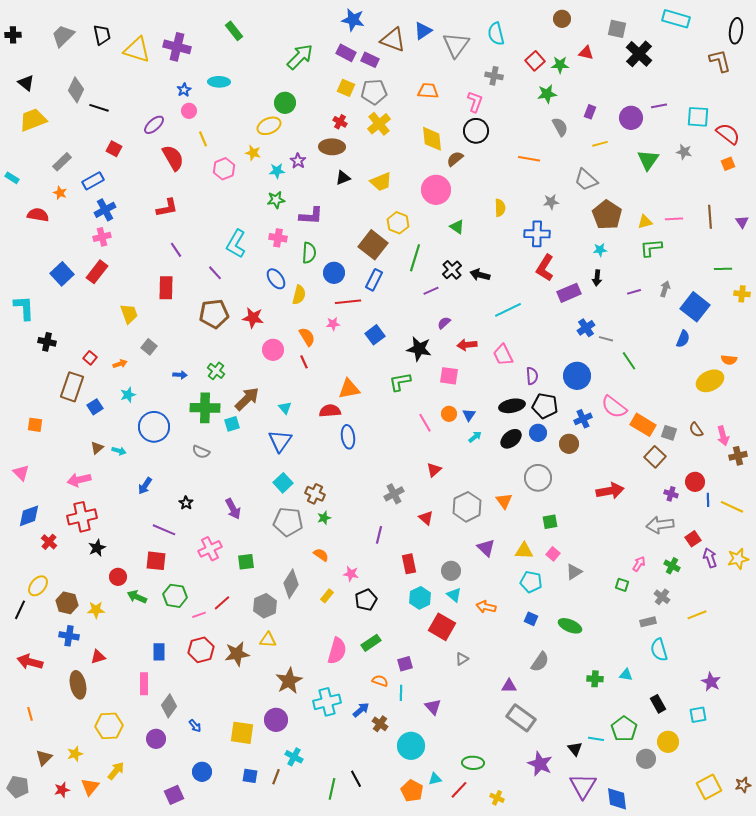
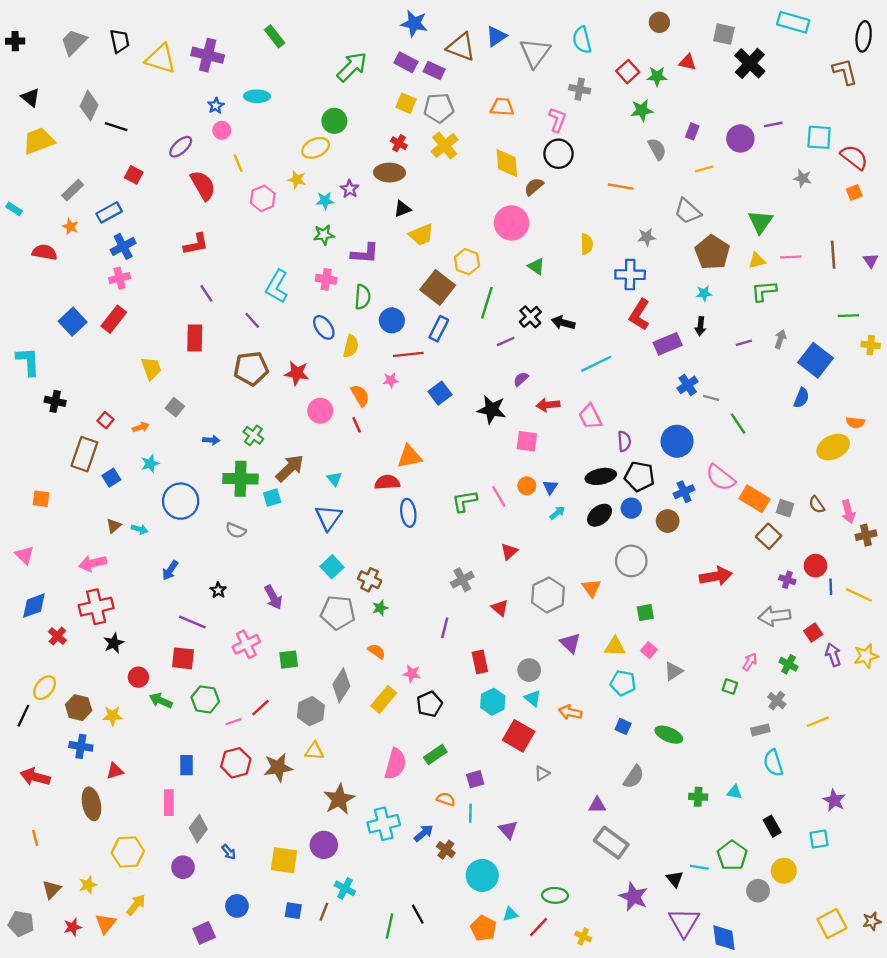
green triangle: (648, 160) -> (760, 222), moved
yellow trapezoid: (381, 182) -> (421, 235), moved
green L-shape: (400, 382) -> (465, 501), moved
yellow rectangle: (327, 596) -> (384, 699), size x1.6

